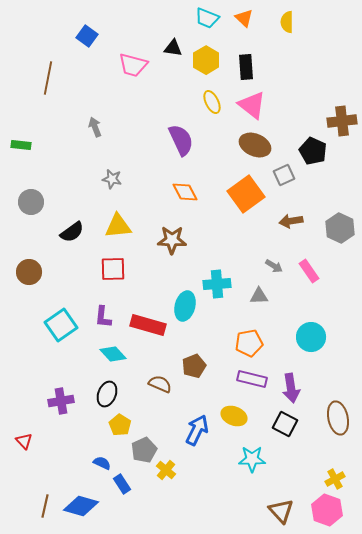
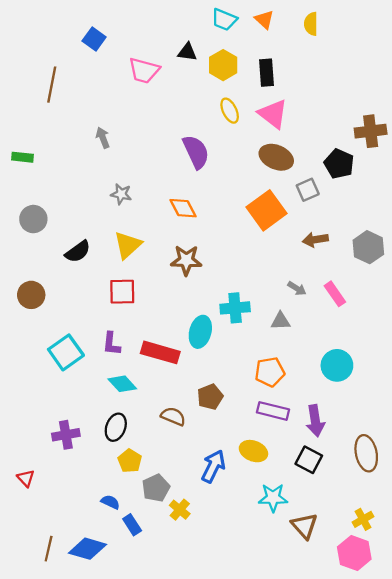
orange diamond: (185, 192) -> (183, 208), moved
yellow triangle: (118, 226) -> (128, 245), turned -36
brown triangle: (281, 511) -> (304, 526), moved

